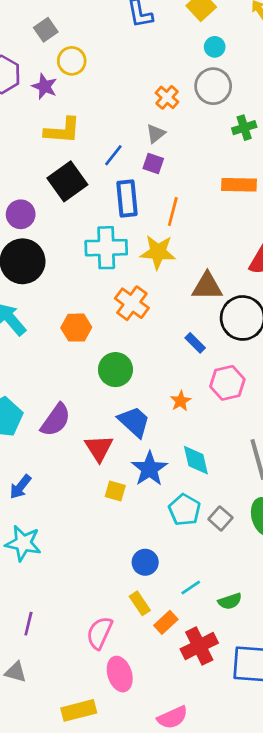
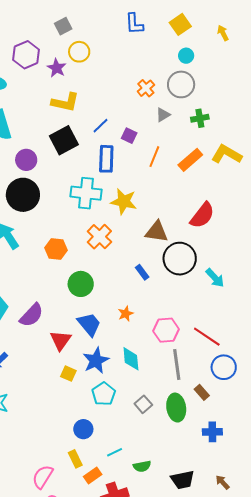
gray triangle: (156, 134) -> (163, 115), moved
orange rectangle: (239, 185) -> (190, 160), turned -50
orange line: (173, 212) -> (154, 157), moved
pink hexagon: (227, 383) -> (166, 330), moved
cyan pentagon: (185, 510) -> (104, 394), moved

